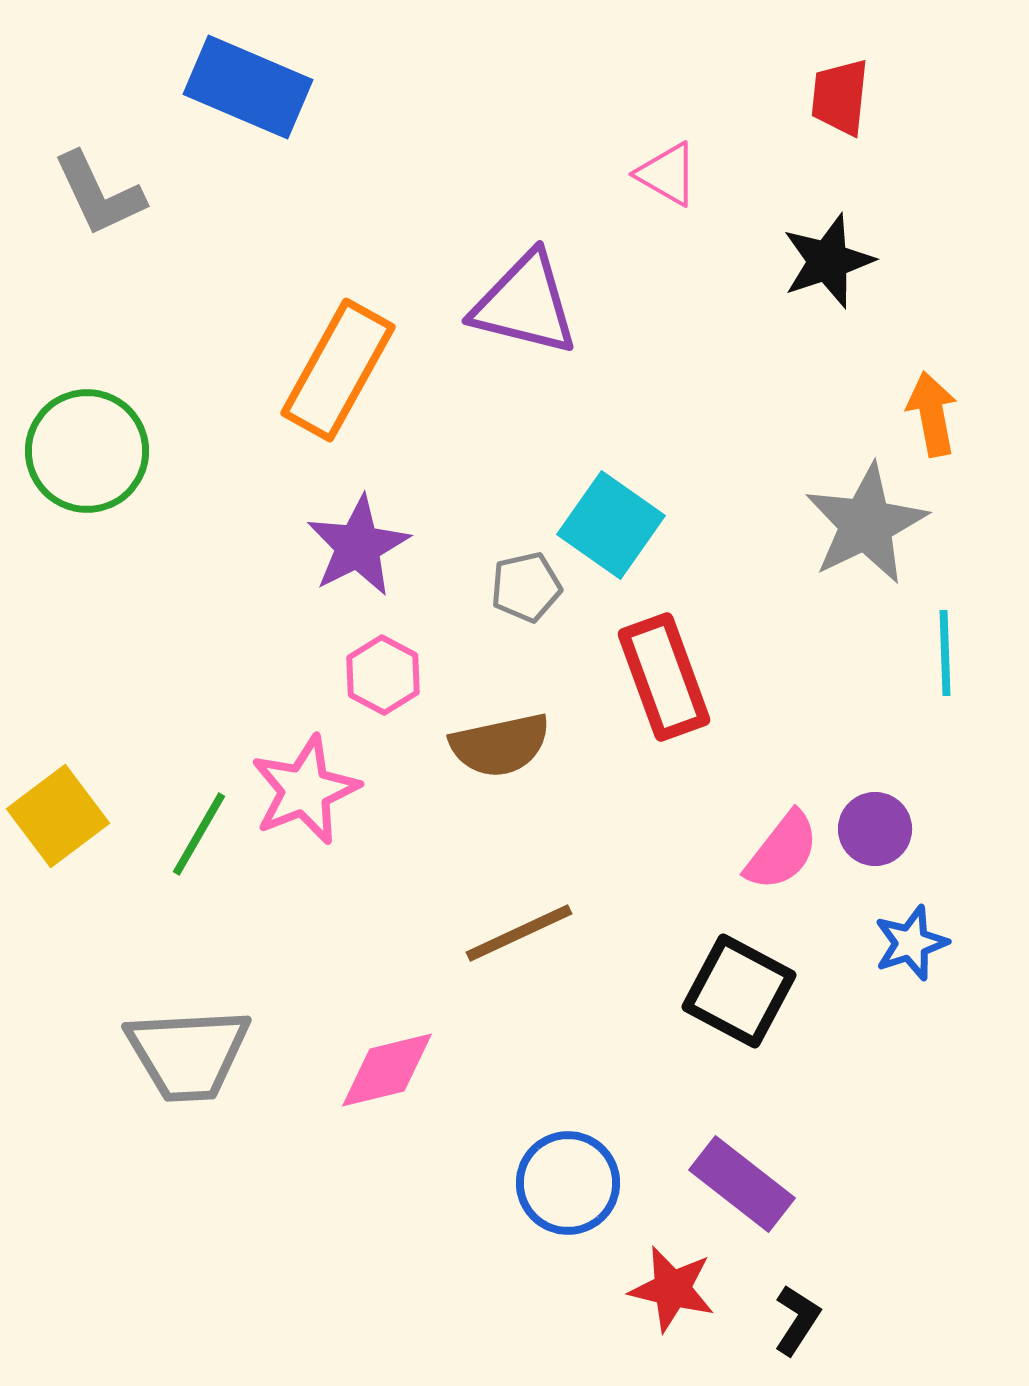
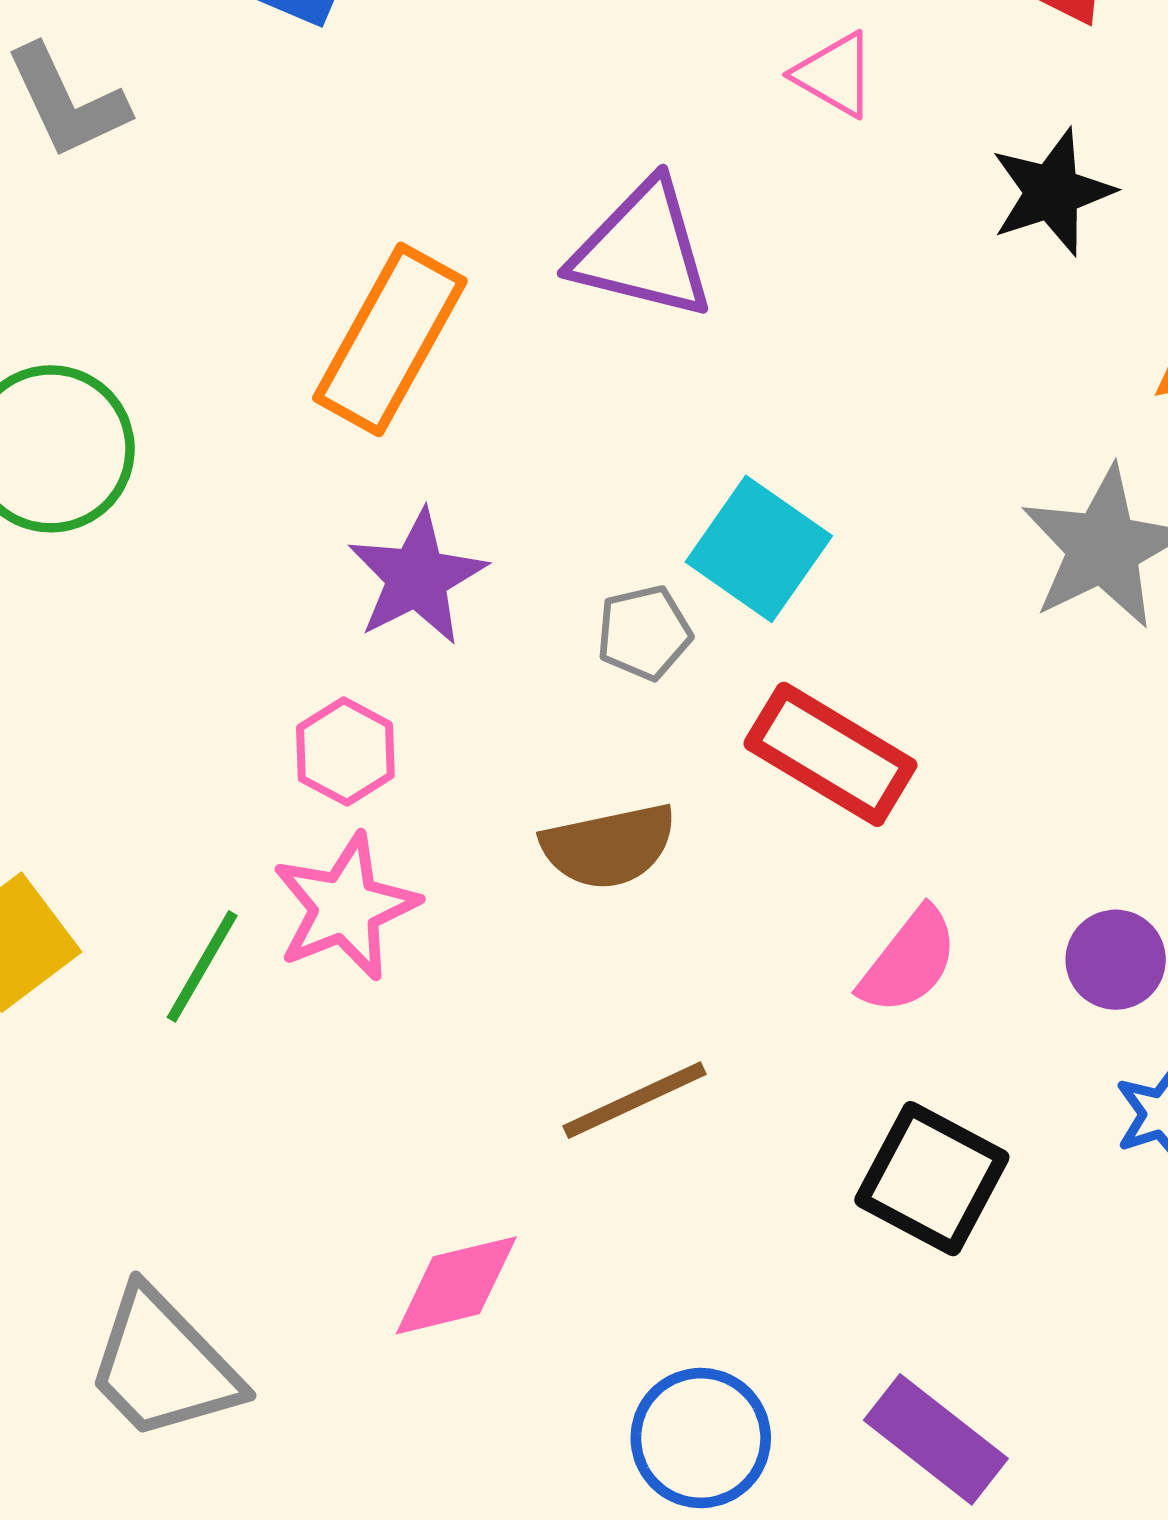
pink hexagon: (383, 675) -> (345, 752), moved
red rectangle: (664, 677) -> (830, 754), turned -39
pink semicircle: (782, 851) -> (909, 961), moved
gray trapezoid: (188, 1054) -> (163, 1365), moved, turned 49

